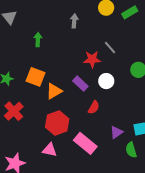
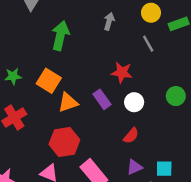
green arrow: (38, 39) -> (60, 36), size x1.6
gray line: (110, 47) -> (148, 44), moved
red semicircle: (94, 107) -> (131, 136), moved

